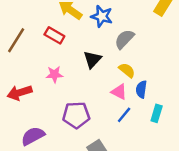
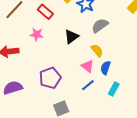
pink star: (54, 74) -> (37, 34), moved
purple pentagon: (76, 115) -> (50, 78), turned -30

